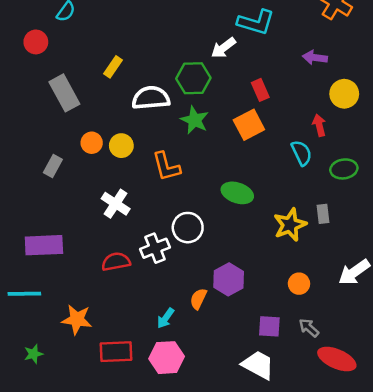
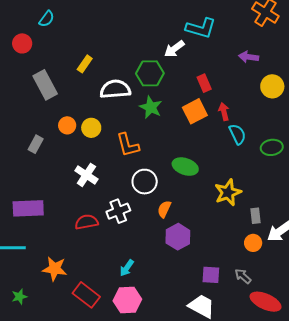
red arrow: (319, 125) -> (224, 112), moved
gray rectangle: (323, 214) -> (255, 216), moved
white circle: (188, 228) -> (145, 182), moved
orange circle: (299, 284) -> (253, 243), moved
orange semicircle: (198, 299) -> (164, 209), moved
red rectangle: (116, 352) -> (86, 295), turned 40

